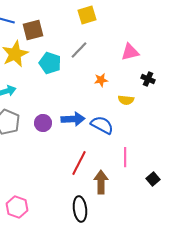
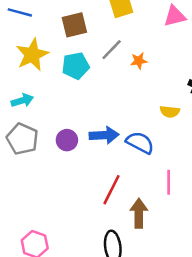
brown square: (33, 30) -> (74, 25), moved
pink triangle: (130, 52) -> (175, 16), moved
cyan pentagon: (50, 63) -> (76, 66), turned -30
orange star: (101, 80) -> (139, 61), moved

